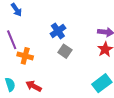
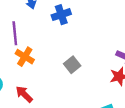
blue cross: (58, 31) -> (61, 15), moved

